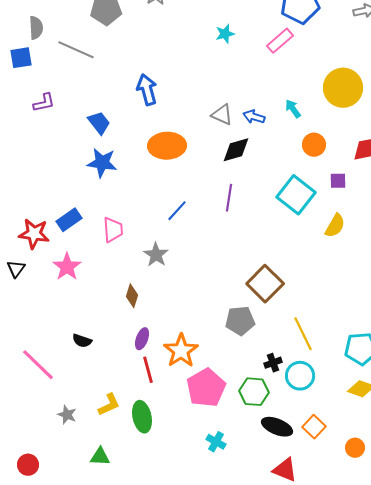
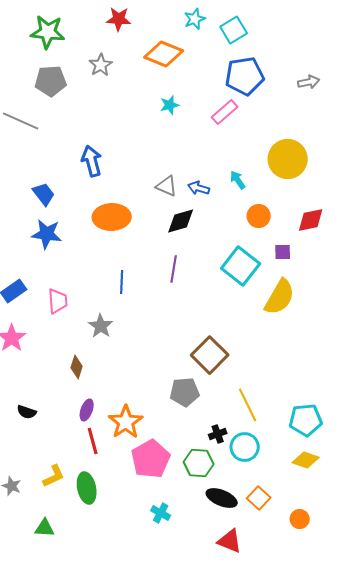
blue line: (177, 211) -> (122, 282), turned -40
yellow semicircle: (335, 226) -> (280, 297), size x1.5

